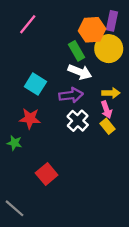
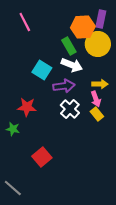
pink line: (28, 24) -> (25, 22), turned -66
cyan square: (35, 84) -> (42, 70), moved

